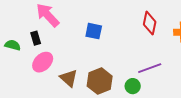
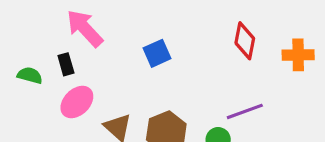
blue square: (94, 31) -> (157, 53), turned -36

